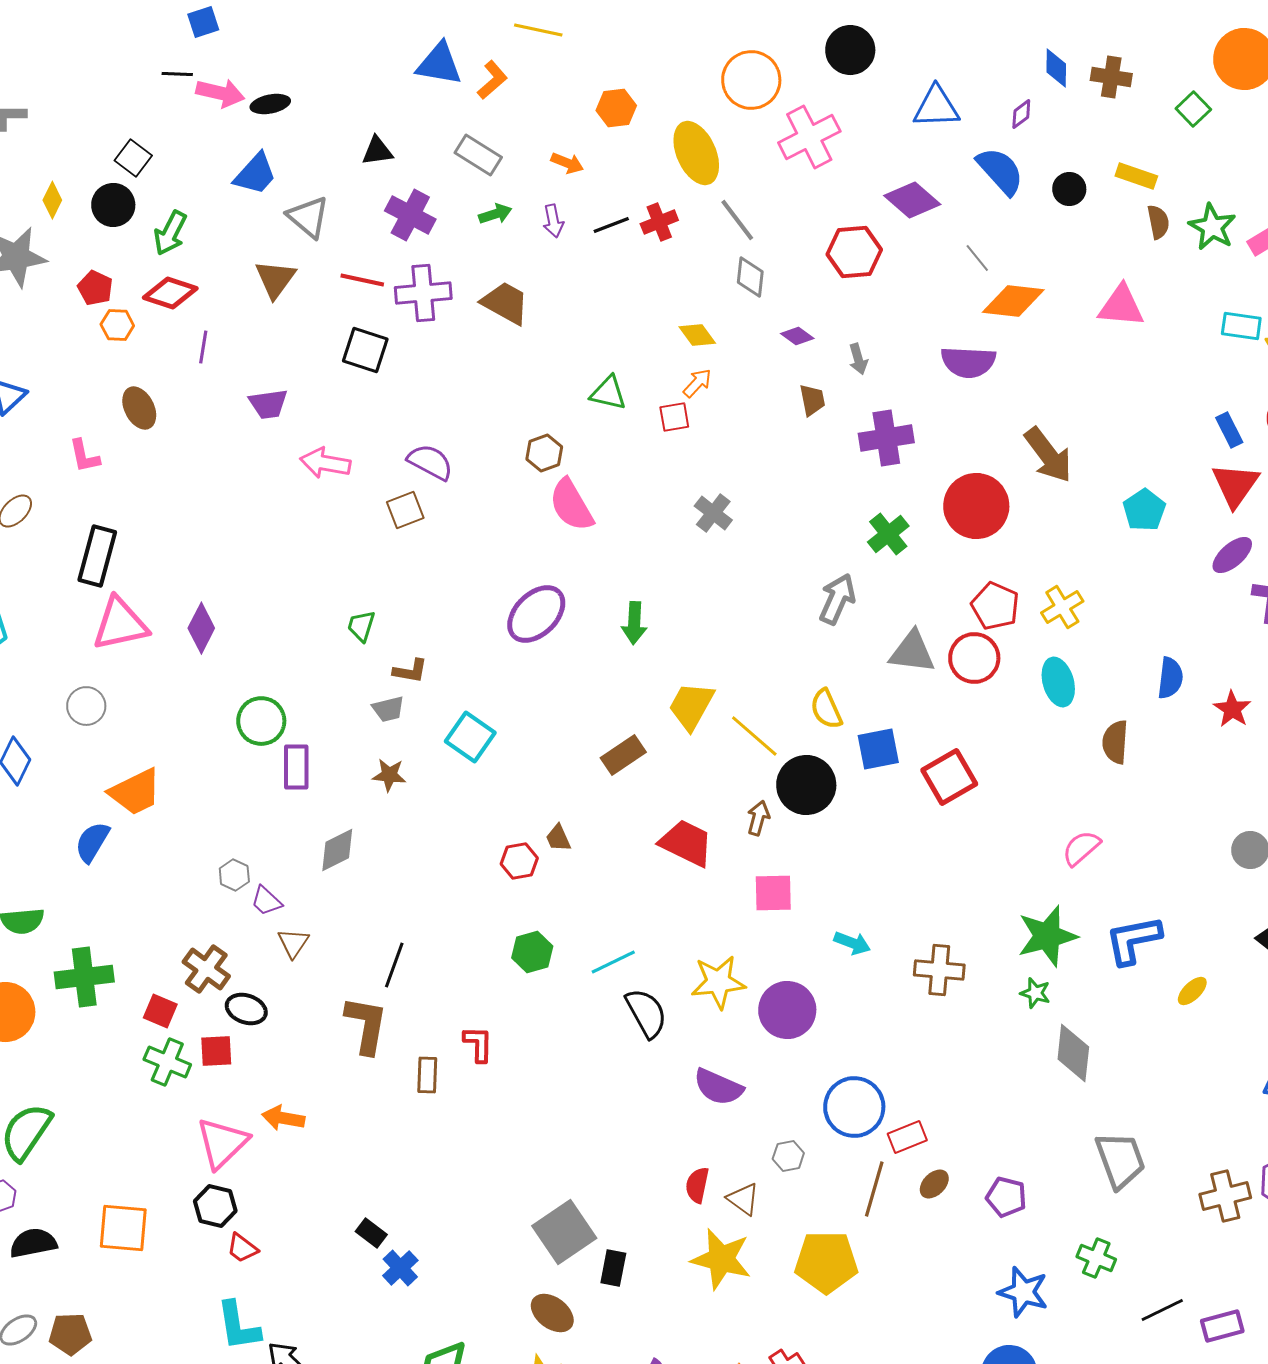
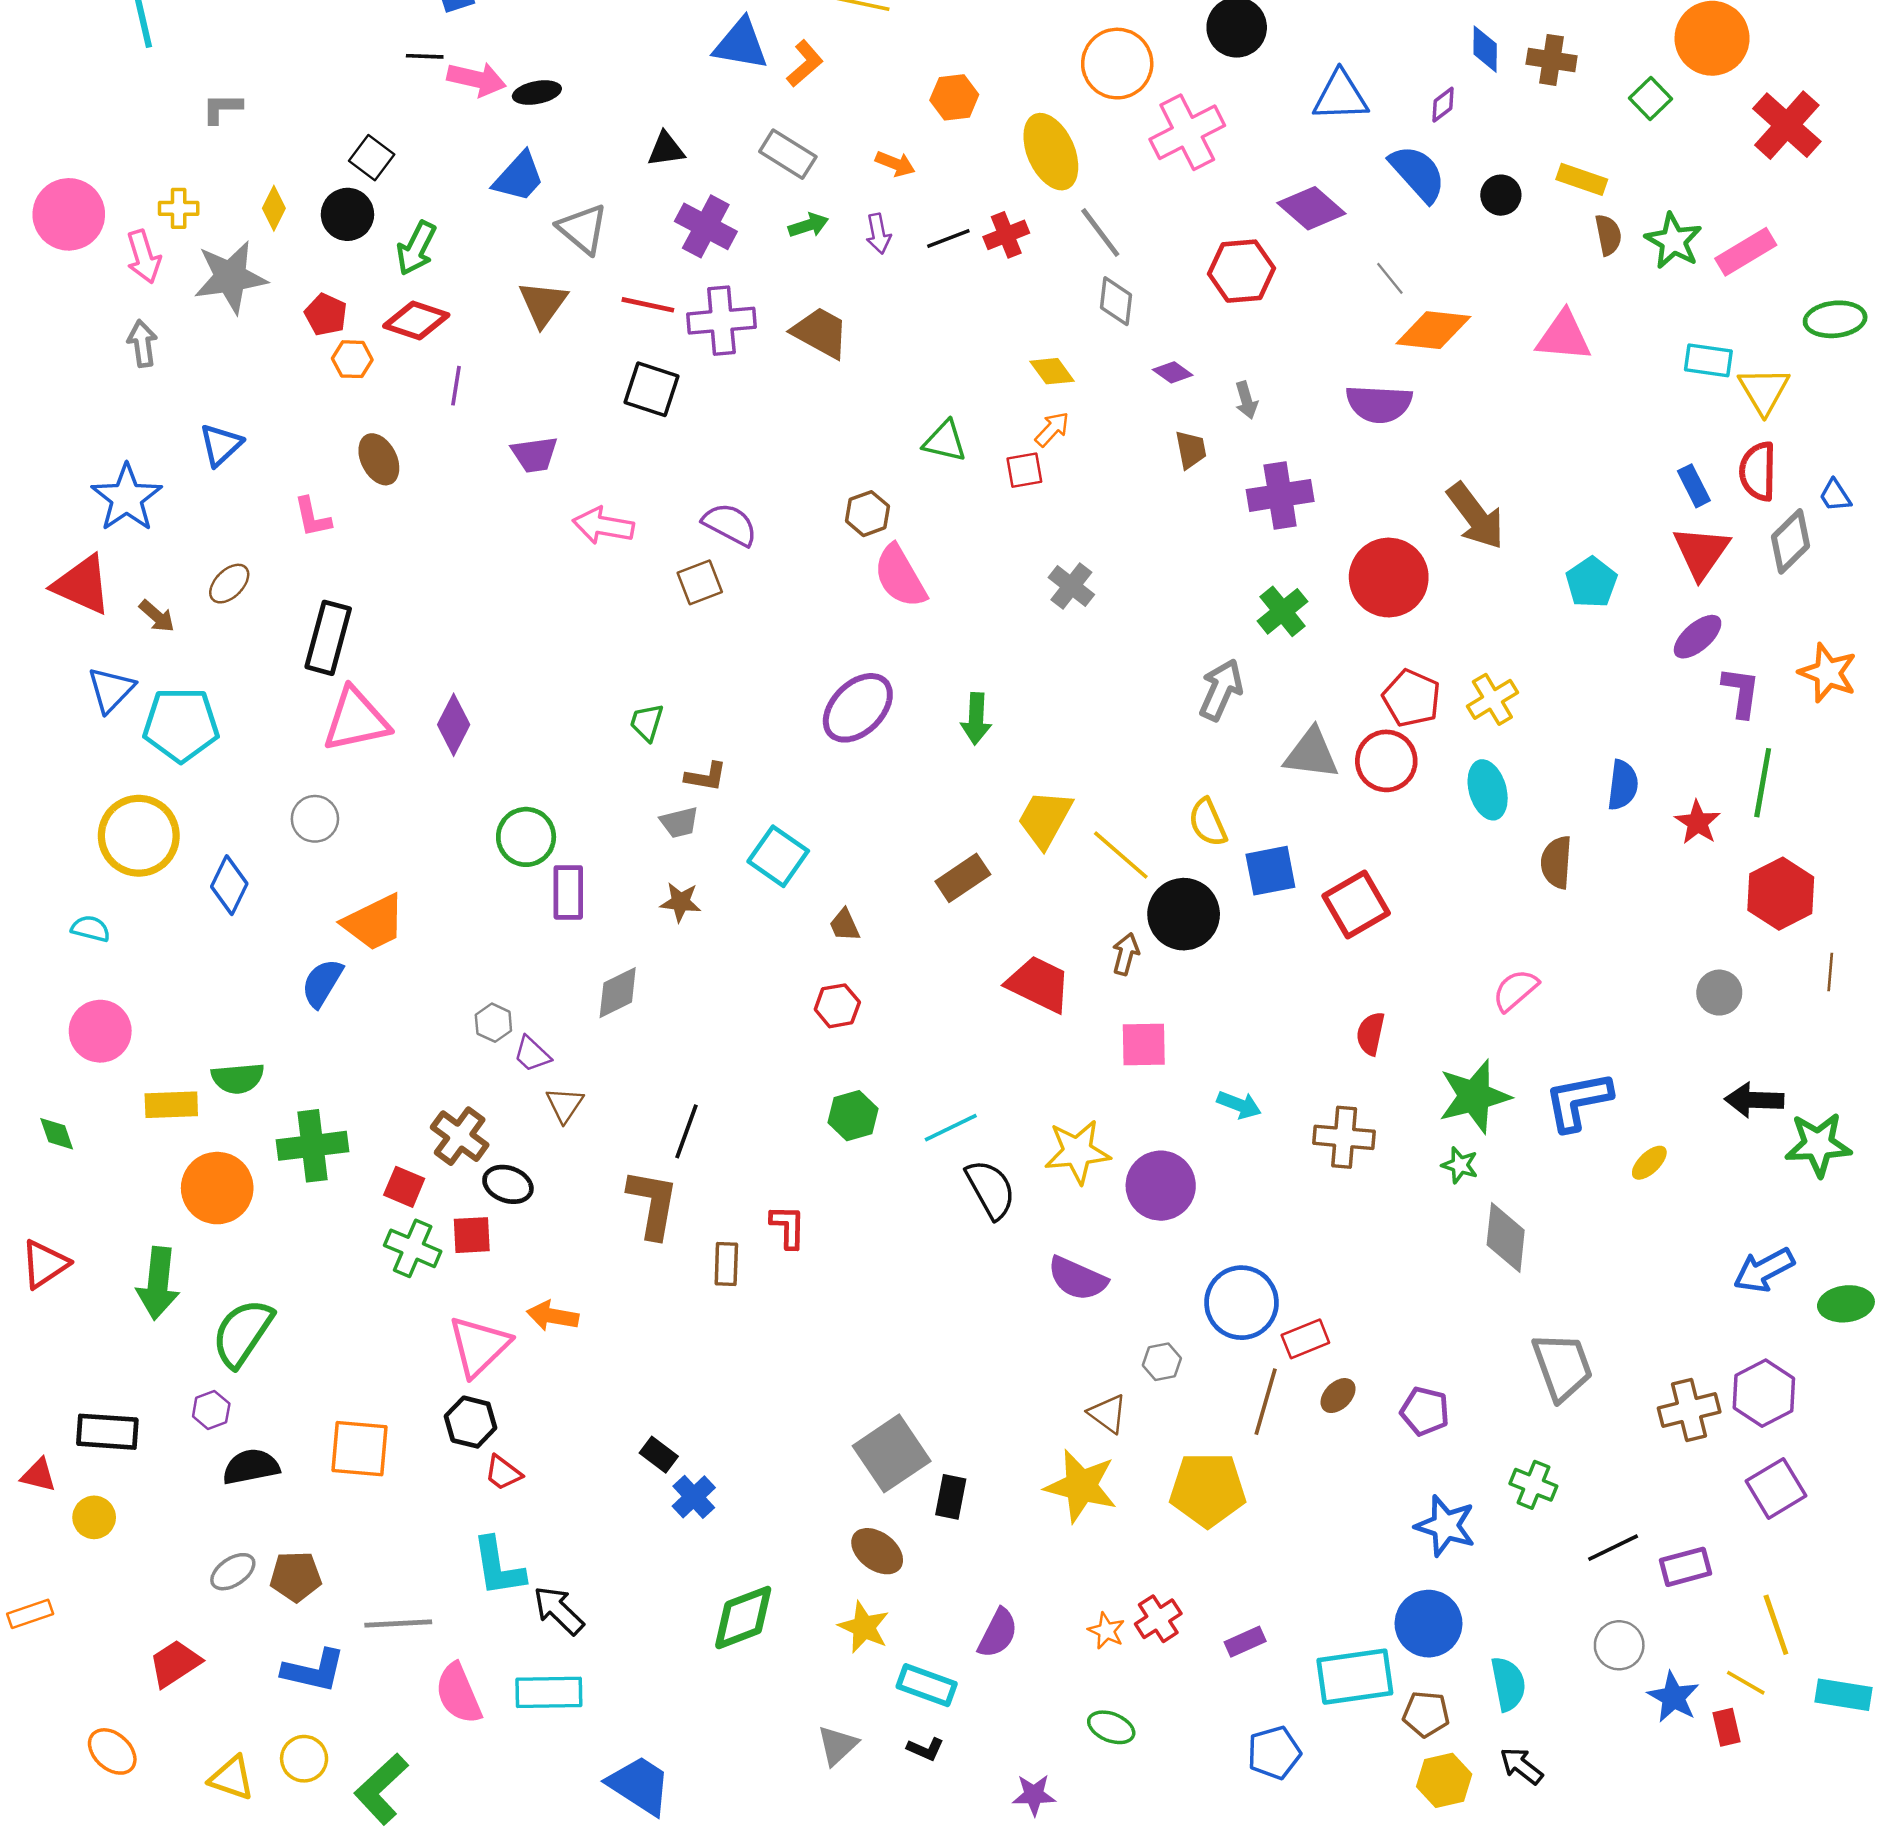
brown trapezoid: (558, 838) -> (845, 925), moved
red semicircle: (697, 1185) -> (1371, 1034), moved

